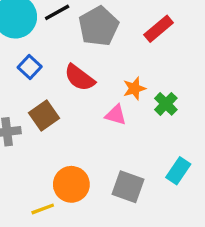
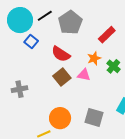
red rectangle: (159, 29) -> (107, 35), moved
blue square: (30, 67) -> (31, 41), moved
brown square: (44, 116) -> (62, 77), moved

